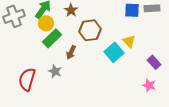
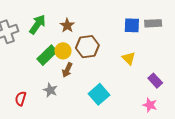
yellow circle: (46, 23) -> (63, 51), moved
cyan square: (114, 52) -> (99, 94), moved
red semicircle: (27, 79) -> (21, 99), size x0.6

